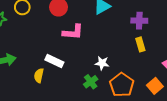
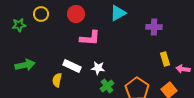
yellow rectangle: (140, 44) -> (165, 59), moved
white star: (102, 63) -> (98, 68), moved

